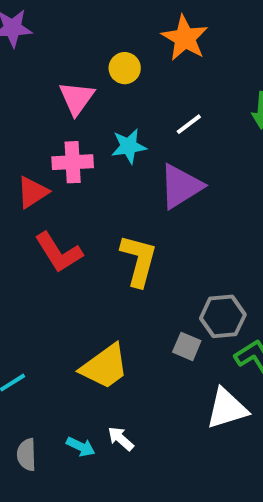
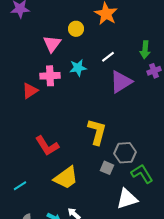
purple triangle: (181, 186) -> (121, 82), moved
red L-shape: (59, 252) -> (47, 146), moved
yellow L-shape: (139, 260) -> (97, 132), moved

